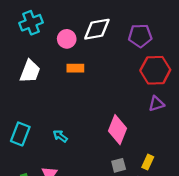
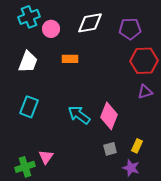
pink circle: (67, 39) -> (51, 29), moved
cyan rectangle: (20, 134) -> (29, 107), moved
cyan arrow: (60, 136) -> (79, 115), moved, size x1.6

